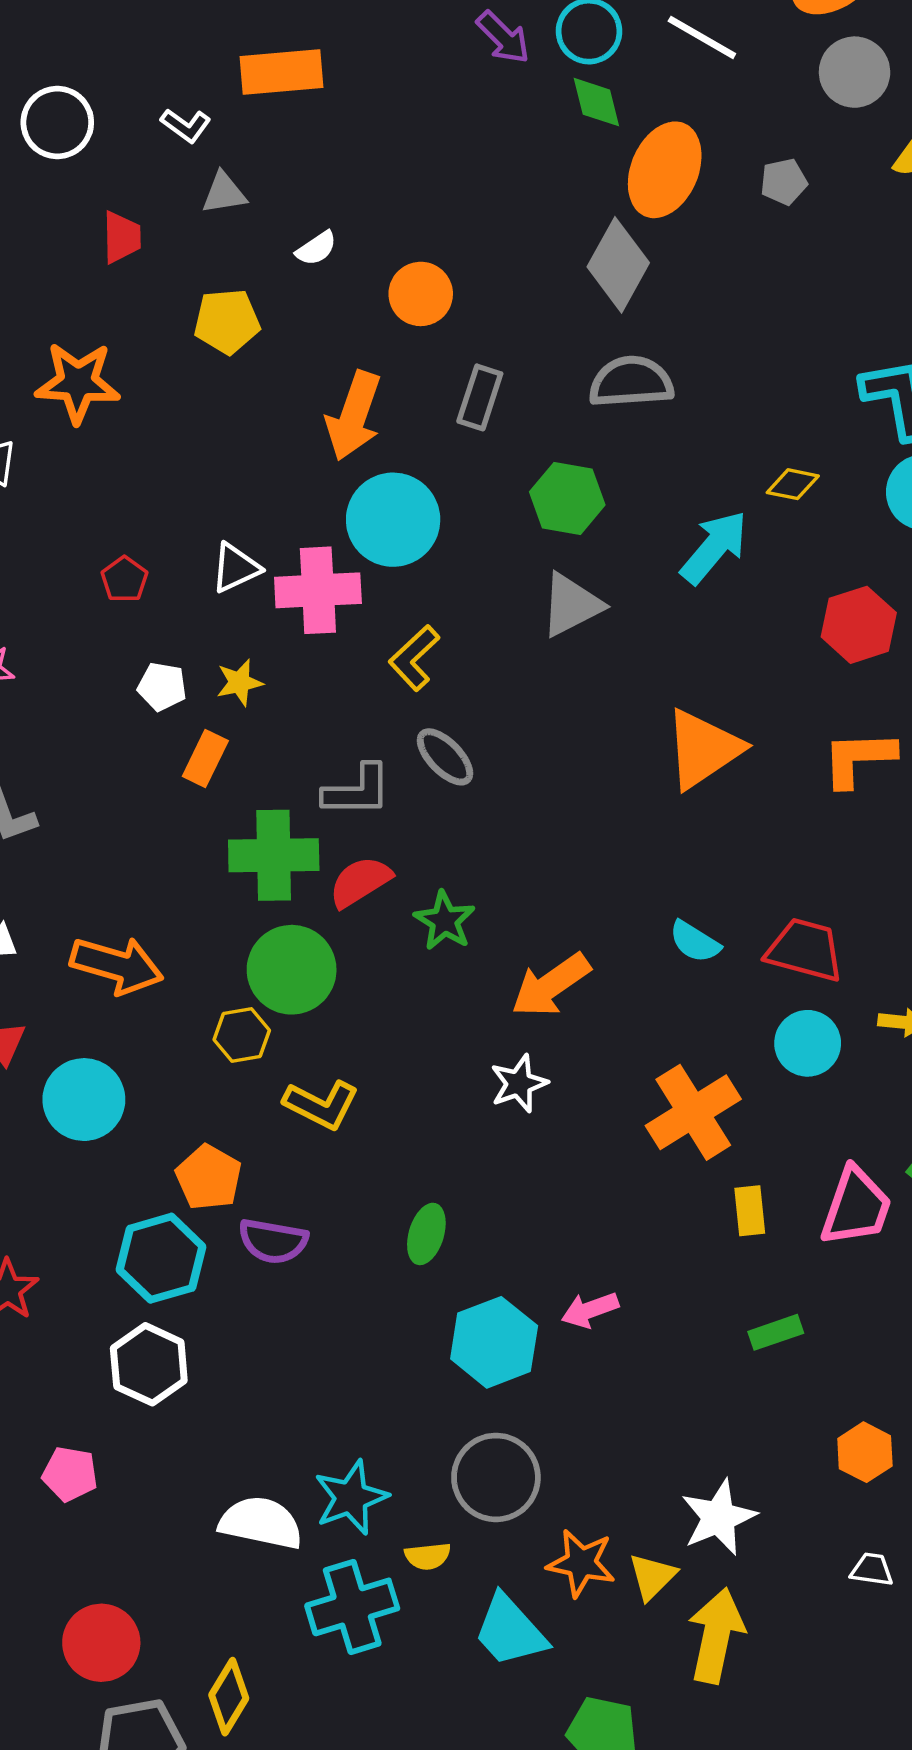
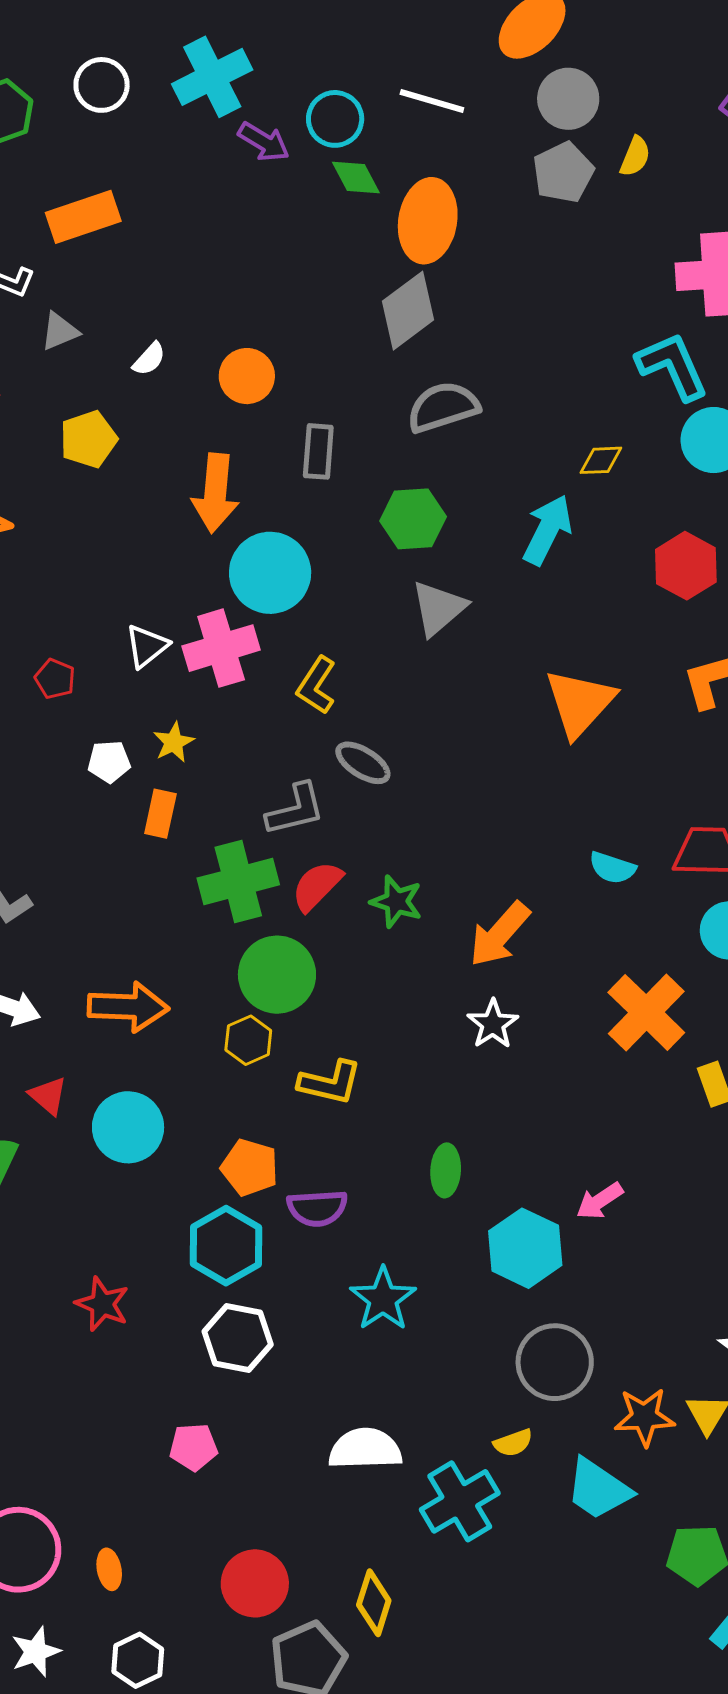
gray pentagon: (784, 182) -> (563, 172), moved, size x1.5
gray diamond: (618, 265) -> (408, 311), turned 38
cyan star: (351, 1497) -> (383, 1299), moved

